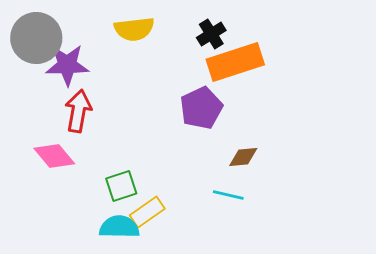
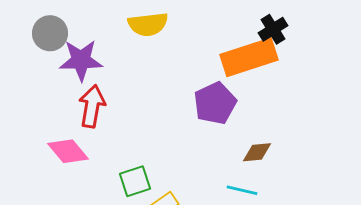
black cross: (211, 34) -> (273, 29), moved
gray circle: (36, 38) -> (50, 33), size x0.7

